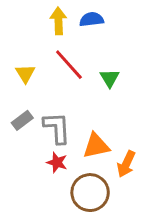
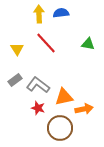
green triangle: (110, 78) -> (88, 44), moved, turned -48
gray L-shape: (57, 128) -> (38, 85), turned -50
orange arrow: (126, 164) -> (84, 109), turned -126

